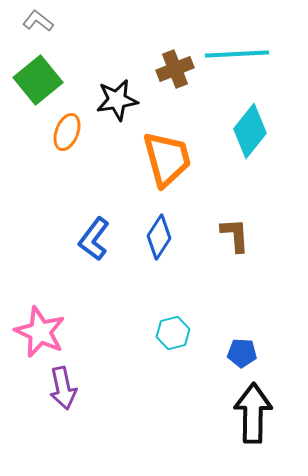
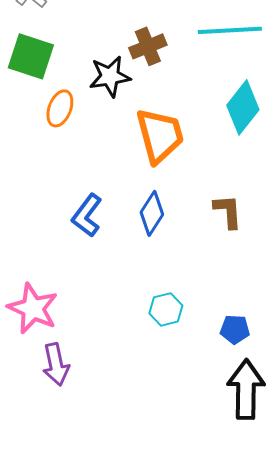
brown cross: (175, 69) -> (148, 46), moved
green square: (38, 80) -> (31, 56), turned -33

